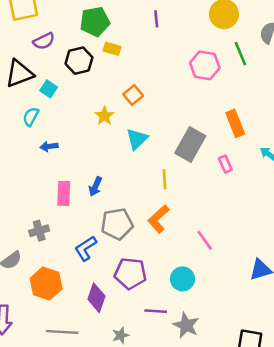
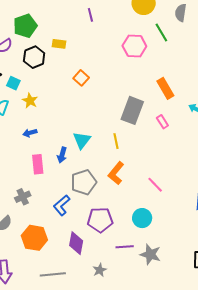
green pentagon: (95, 22) -> (25, 26), moved
yellow star: (104, 116) -> (30, 101), moved
cyan triangle: (137, 139) -> (82, 140), moved
blue arrow: (49, 146) -> (30, 133), moved

